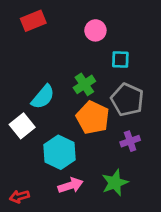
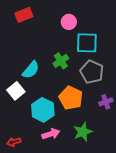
cyan square: (120, 59) -> (87, 43), size x1.6
orange pentagon: (93, 118) -> (71, 98), moved
purple cross: (130, 141) -> (106, 102), moved

